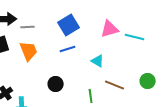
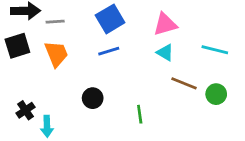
cyan line: (135, 37) -> (215, 50), moved
cyan triangle: (98, 61) -> (165, 52), moved
brown line: (115, 85) -> (184, 83), moved

